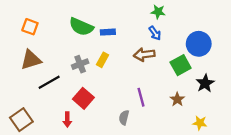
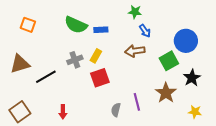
green star: (158, 12) -> (135, 12), moved
brown triangle: (31, 60) -> (20, 64), moved
purple line: (141, 97) -> (137, 102), moved
red square: (83, 98) -> (100, 78), moved, turned 30
brown star: (177, 99) -> (166, 93), size x1.5
yellow star: (200, 123) -> (195, 112), moved

